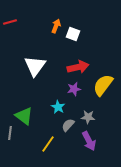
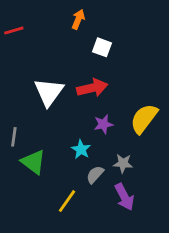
orange arrow: (56, 26) -> (78, 19), moved
red arrow: (78, 67) -> (92, 88), moved
gray line: (10, 133) -> (14, 137), moved

